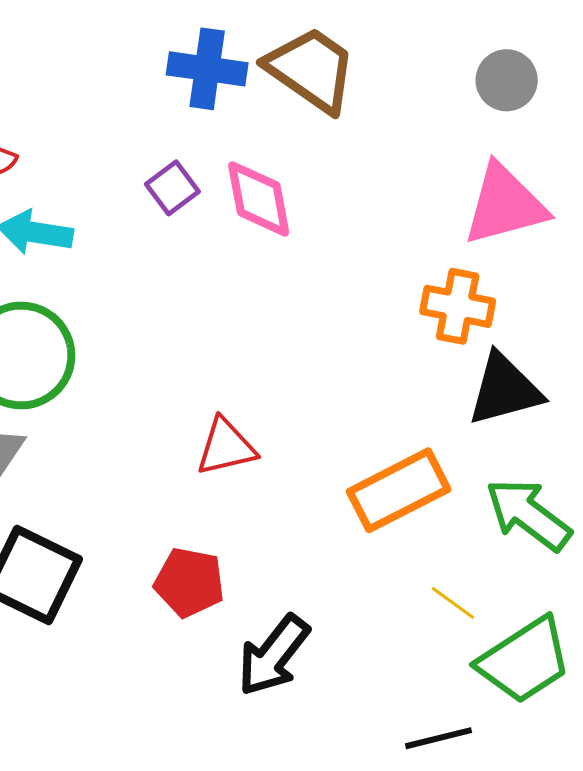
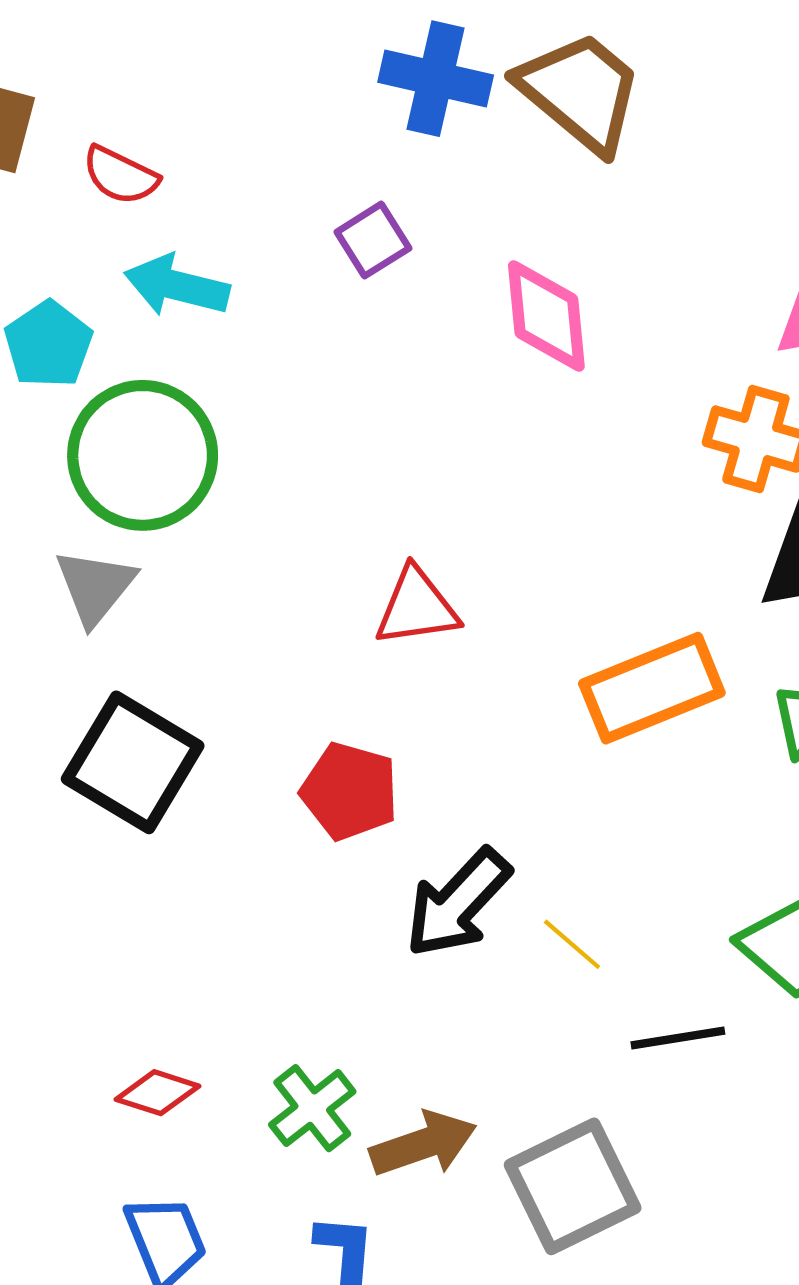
pink diamond: (259, 199) -> (546, 316), moved
yellow line: (453, 603) -> (572, 944), moved

